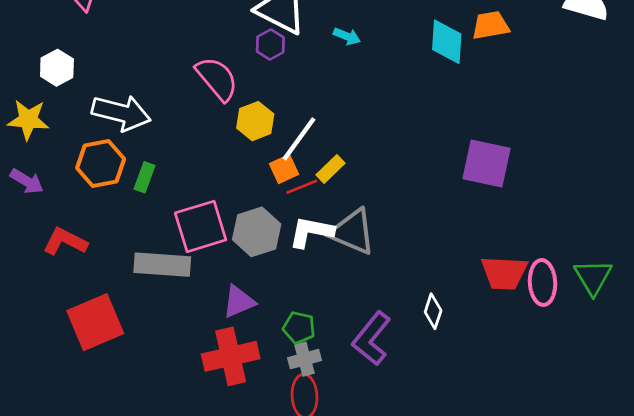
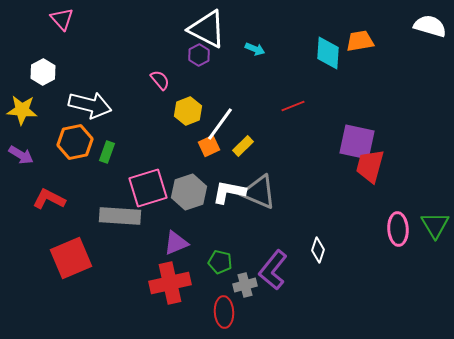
pink semicircle: (217, 79) -> (160, 80), size x0.6
red line: (302, 187) -> (293, 106), moved
red trapezoid: (504, 273) -> (370, 166), moved, turned 102
gray cross: (304, 359) -> (245, 285), moved

